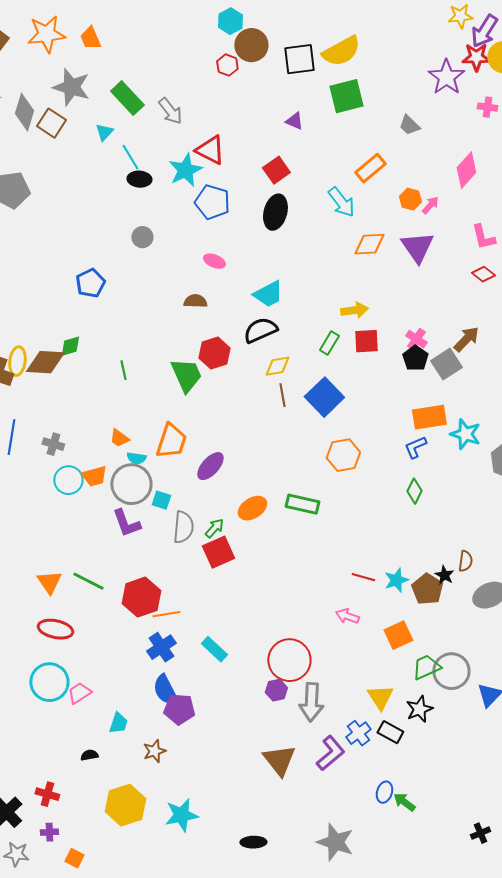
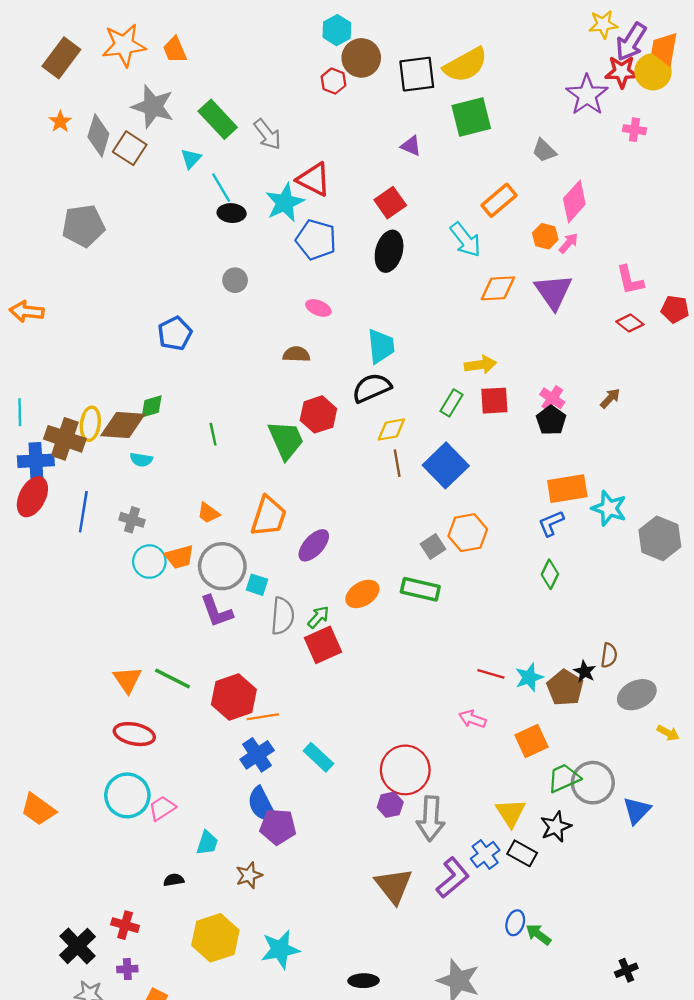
pink diamond: (466, 170) -> (574, 201), moved
cyan trapezoid: (268, 294) -> (381, 346), turned -68
brown arrow: (466, 339) -> (610, 398), size x0.7
gray square: (446, 364) -> (433, 546), moved, size x0.7
cyan semicircle: (136, 458) -> (141, 460), moved

